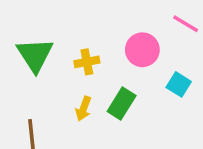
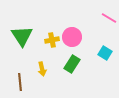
pink circle: (142, 50) -> (72, 37), moved
yellow arrow: (83, 109) -> (42, 69), moved, turned -32

